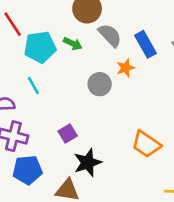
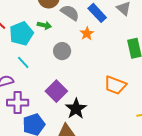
gray circle: (100, 84) -> (62, 51), moved
purple square: (68, 134) -> (56, 91), size x1.5

